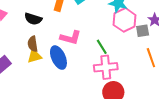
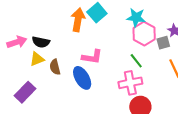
black semicircle: (33, 19) -> (41, 42), moved
green line: (102, 47) -> (136, 61), moved
yellow triangle: (34, 56) -> (37, 59), moved

